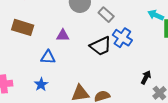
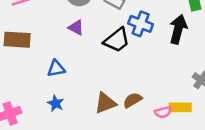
purple triangle: (63, 35) -> (76, 28), moved, turned 40
black arrow: (146, 77) -> (178, 29), moved, size x1.6

